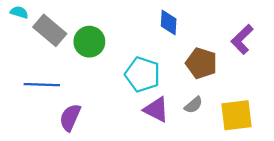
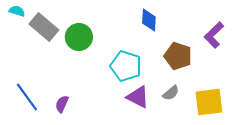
blue line: (42, 85) -> (27, 97), moved, turned 52
purple semicircle: (70, 117) -> (62, 104), size x0.7

